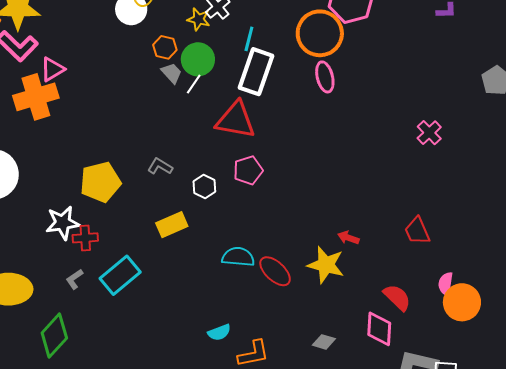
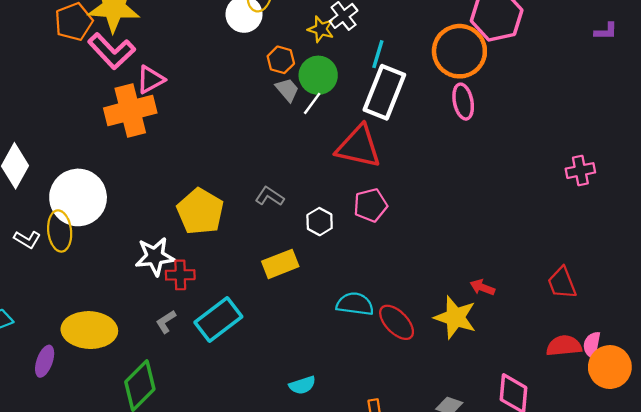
pink cross: (429, 133) -> (580, 171), turned 30
yellow pentagon: (100, 182) -> (200, 211), turned -30
red semicircle: (397, 297) -> (564, 346), moved, turned -52
cyan semicircle: (219, 332) -> (302, 385), moved

